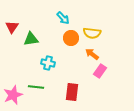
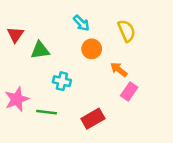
yellow semicircle: (92, 33) -> (127, 31), moved, turned -120
red rectangle: (72, 92) -> (93, 119), turned 54
pink star: (13, 95) -> (17, 99), moved

